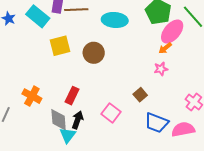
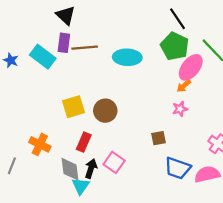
yellow square: (60, 46) -> (74, 107), moved
brown circle: (94, 53) -> (105, 111), moved
brown square: (140, 95) -> (159, 138), turned 32
pink square: (111, 113) -> (114, 162), moved

